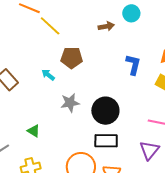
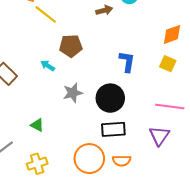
blue L-shape: (133, 65) -> (127, 62), moved

